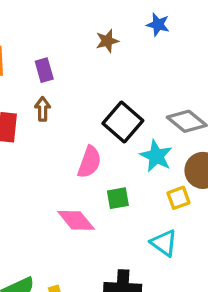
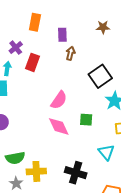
brown arrow: (43, 109) -> (70, 53), moved
pink semicircle: (89, 162) -> (59, 100), moved

